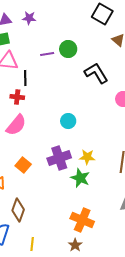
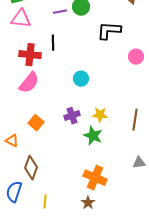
black L-shape: (96, 73) -> (109, 31), turned -55
black line: (25, 78) -> (53, 43), moved
red cross: (17, 97) -> (30, 55), size x1.5
purple cross: (59, 158) -> (72, 116), size x0.7

